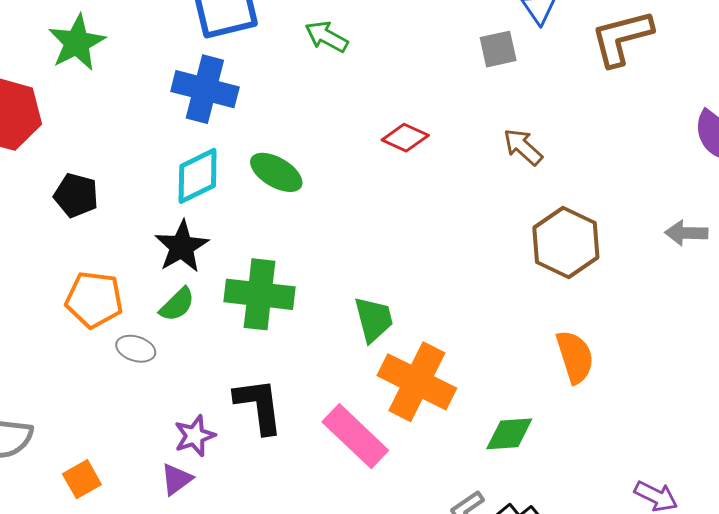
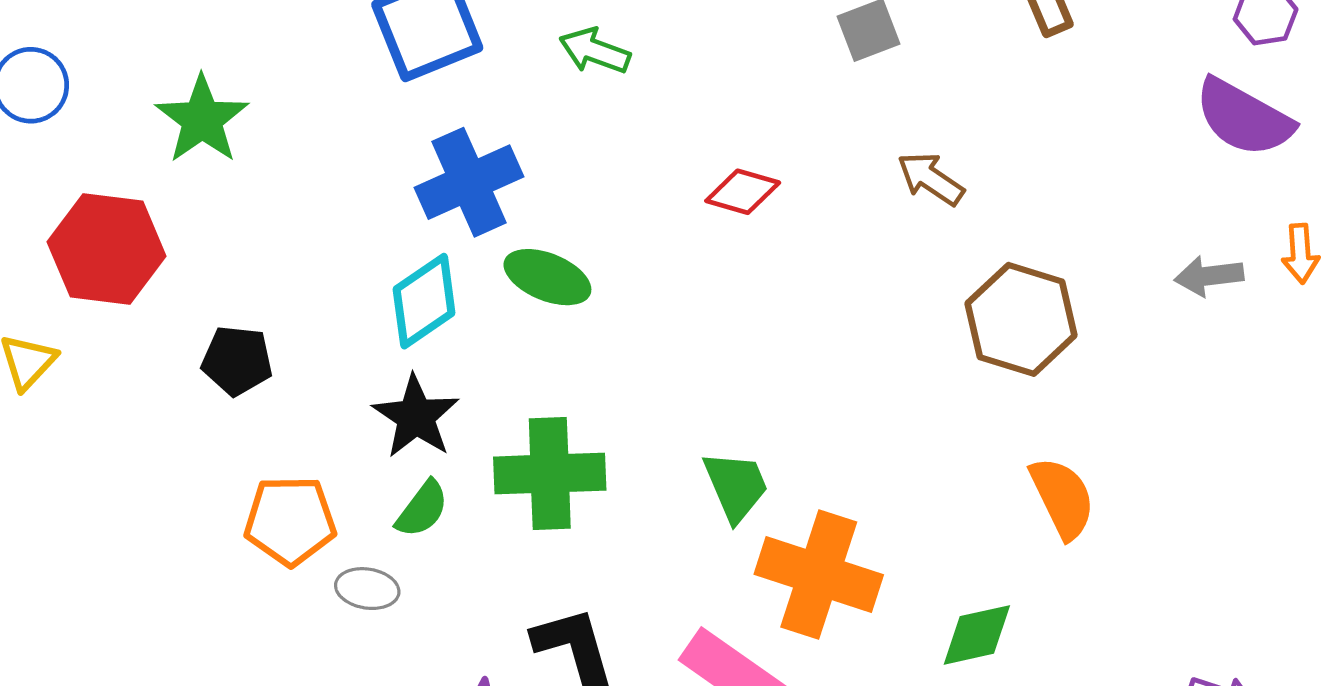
blue cross: (205, 89) -> (469, 182), moved, turned -30

